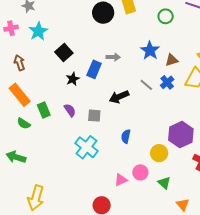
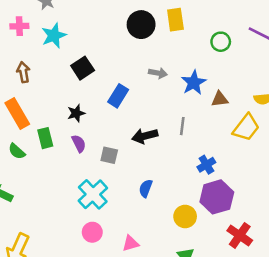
gray arrow: (113, 57) -> (158, 73), moved
black star: (73, 79) -> (76, 113), moved
blue cross: (167, 82) -> (206, 165), moved
gray line: (146, 85) -> (182, 126), turned 48
pink circle: (140, 172) -> (92, 232), moved

